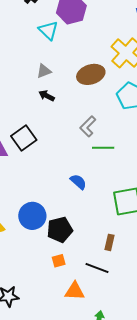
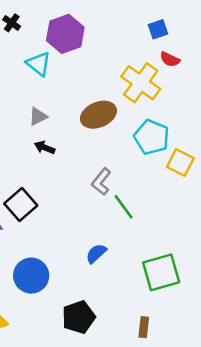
green line: (103, 148) -> (124, 207), turned 60
blue semicircle: (78, 182) -> (96, 253), turned -78
blue circle: (32, 216) -> (31, 276), moved

